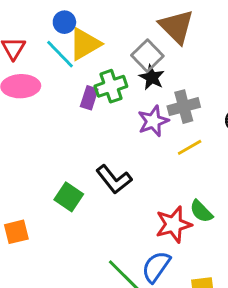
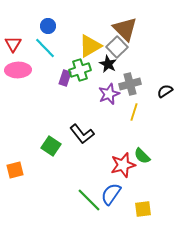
yellow triangle: (85, 44) -> (90, 46), moved
gray square: (147, 56) -> (117, 47), moved
yellow line: (190, 147) -> (134, 112), turned -42

